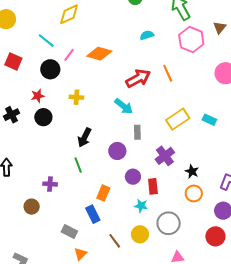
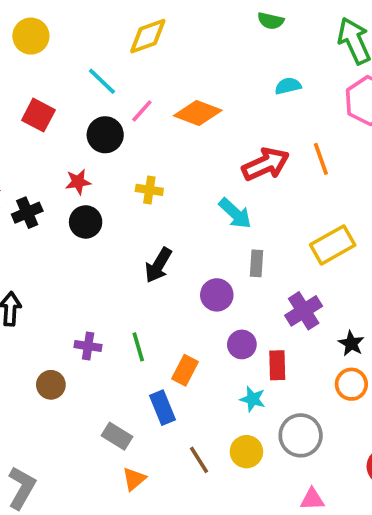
green line: (78, 165) -> (138, 347), moved

